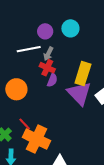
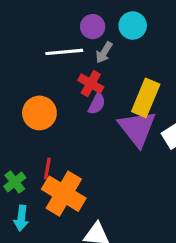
gray arrow: (48, 54) -> (104, 52), moved
red line: (25, 124) -> (47, 169), turned 48

